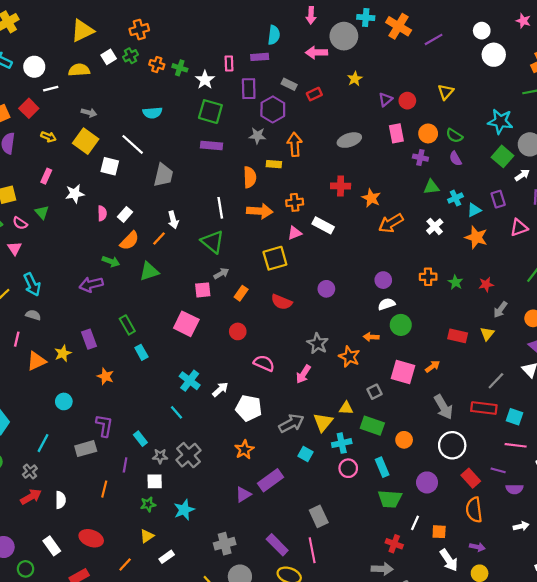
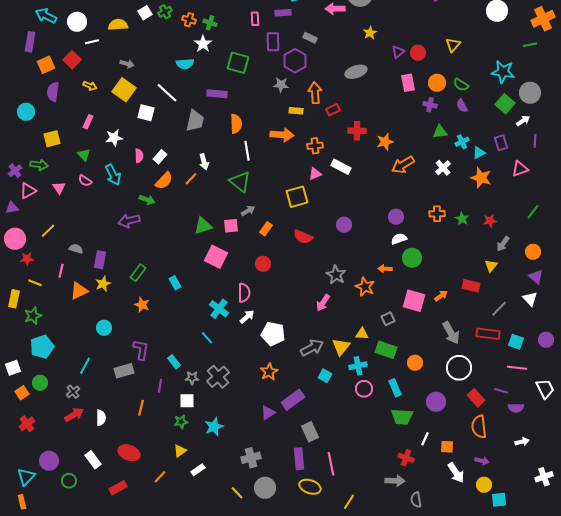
white star: (205, 80) -> (203, 44), moved
red rectangle: (314, 94) -> (333, 110), moved
gray ellipse: (349, 140) -> (356, 72), moved
purple rectangle: (211, 145) -> (217, 94), moved
orange semicircle: (250, 177) -> (236, 124), moved
orange star: (371, 198) -> (385, 142), turned 30
orange arrow: (260, 211) -> (282, 135), moved
pink semicircle: (20, 223) -> (85, 181), moved
green triangle: (149, 271) -> (203, 226), moved
cyan arrow: (32, 284) -> (113, 175), moved
green rectangle: (127, 325) -> (138, 273), moved, turned 66
red rectangle: (458, 336) -> (471, 286), moved
purple rectangle: (89, 339) -> (100, 260), moved, turned 30
pink semicircle: (264, 363) -> (244, 293), moved, turned 66
gray rectangle: (319, 516) -> (310, 432), moved
purple rectangle: (277, 545) -> (299, 459), turned 40

